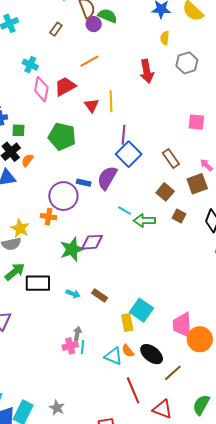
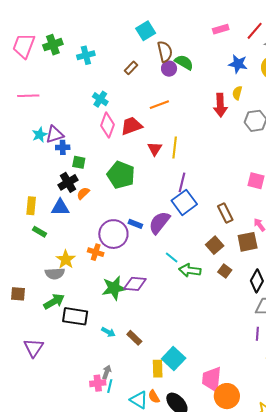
red arrow: (147, 71) -> (220, 105), moved

